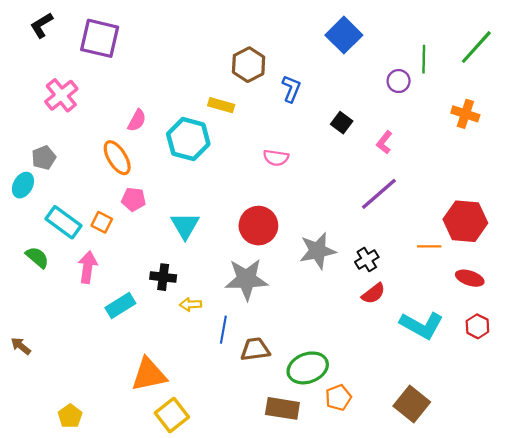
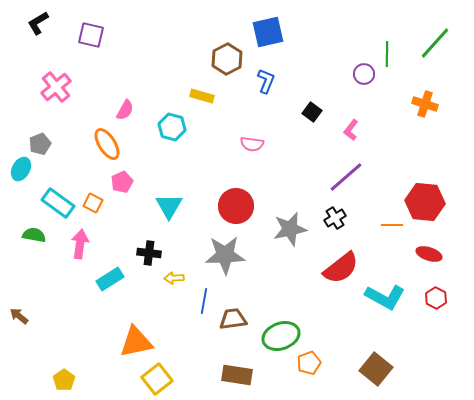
blue square: (344, 35) -> (268, 32), moved, turned 32
purple square: (100, 38) -> (91, 35), size x0.7
cyan hexagon: (188, 139) -> (172, 127), size x0.7
pink pentagon: (134, 199) -> (122, 182), turned -30
green semicircle: (37, 257) -> (34, 235), turned -30
black cross: (367, 260) -> (335, 218), moved
red semicircle: (373, 293) -> (341, 268), size x1.6
brown rectangle: (282, 408) -> (237, 375), moved

